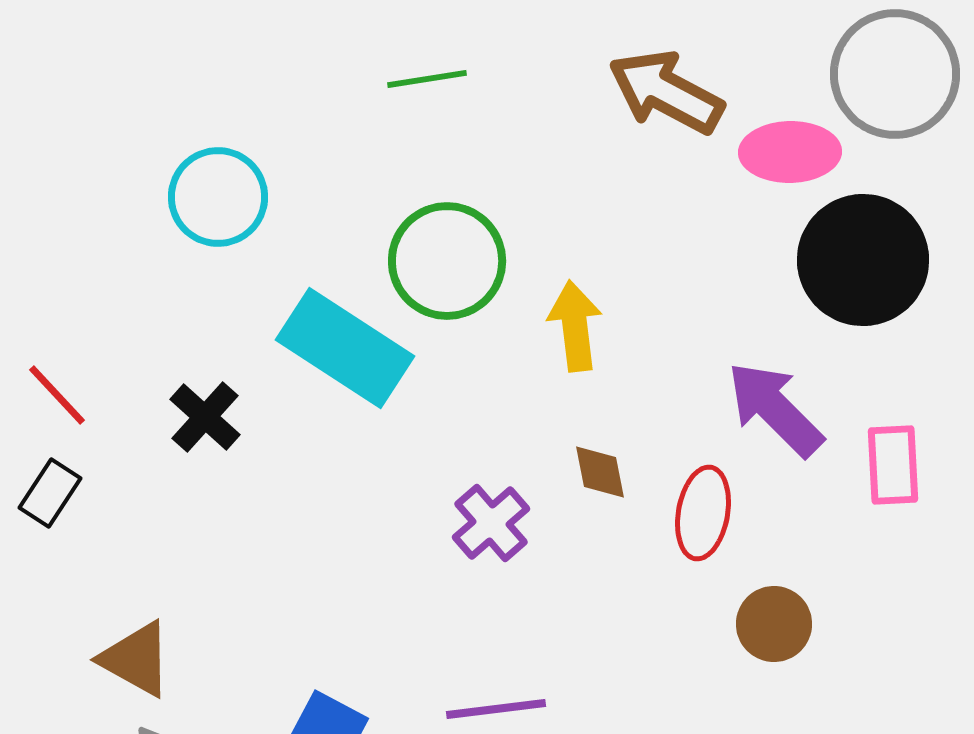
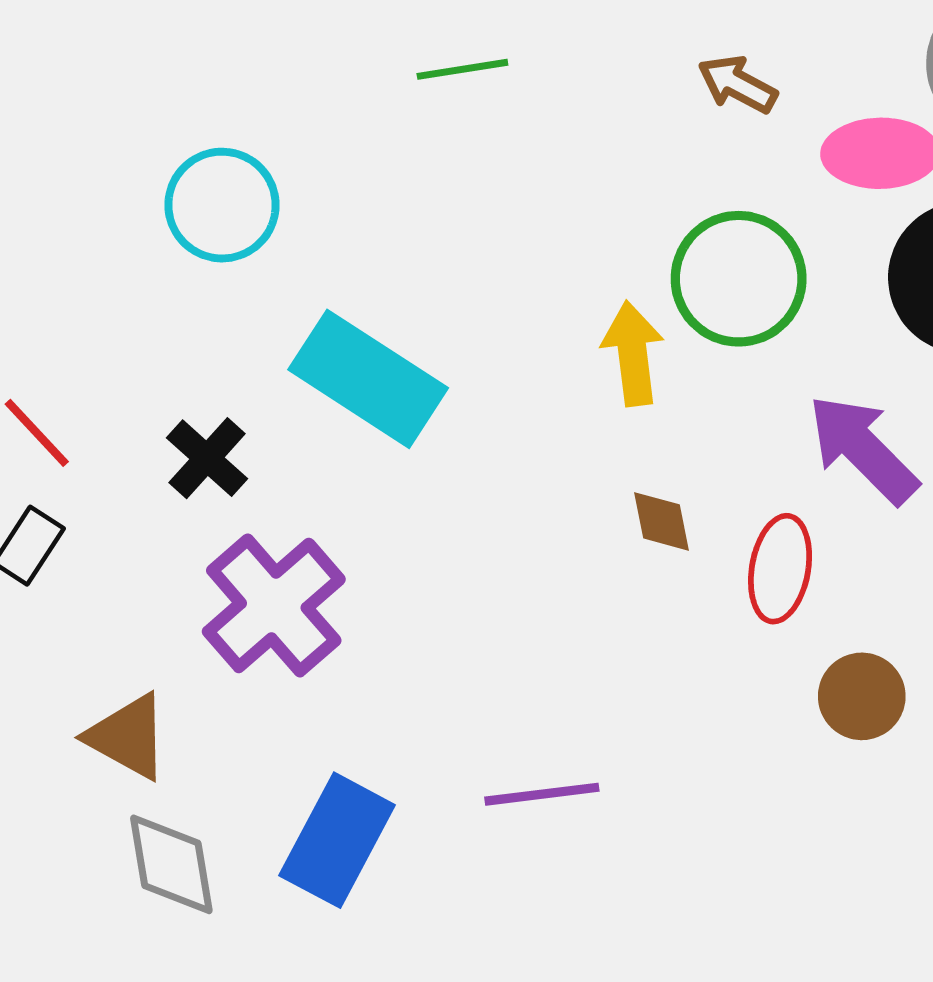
brown arrow: (666, 92) -> (737, 84), size x0.6
green circle: (447, 261) -> (739, 279), moved
purple cross: (491, 523) -> (274, 605), moved, size x1.6

